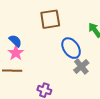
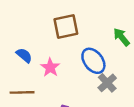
pink star: (16, 53) -> (50, 67), moved

